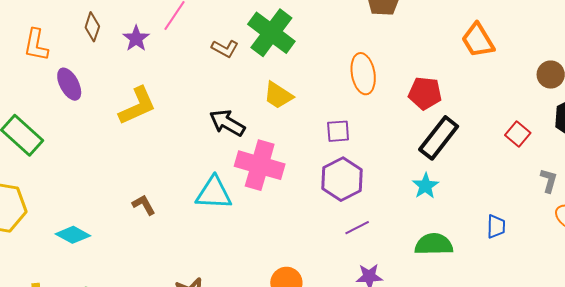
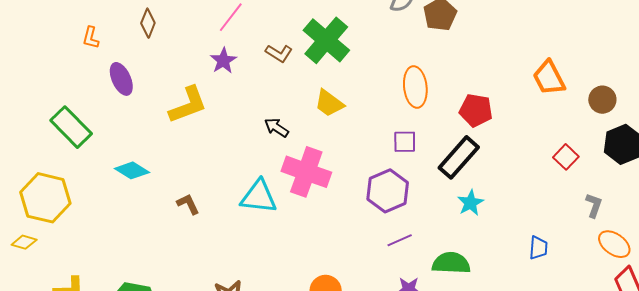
purple star: (136, 38) -> (223, 61), moved
orange trapezoid: (478, 40) -> (549, 78), moved
orange L-shape: (36, 45) -> (91, 38), size x0.7
black arrow: (227, 123) -> (277, 128), size x0.7
purple square: (338, 131) -> (405, 142), moved
black rectangle: (439, 138) -> (459, 157), moved
cyan diamond: (73, 235) -> (132, 170), moved
green semicircle: (434, 244) -> (451, 263), moved

